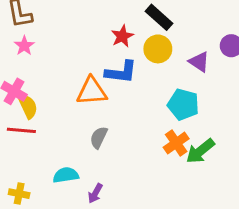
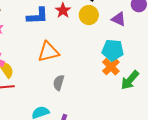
blue L-shape: (121, 72) -> (37, 16), moved
orange cross: (176, 143) -> (111, 67), moved

